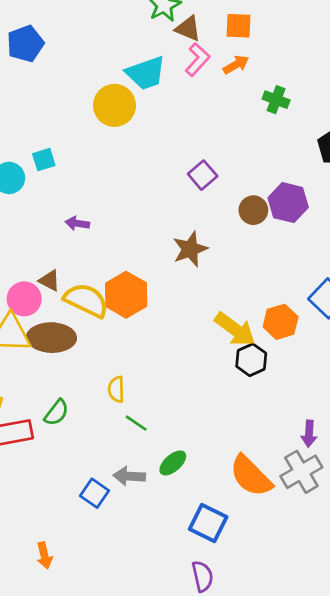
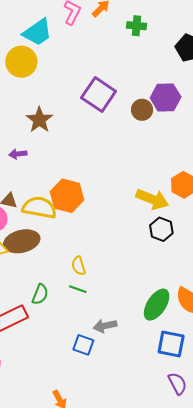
purple square: (203, 175) -> (99, 95), size x1.6
brown star: (190, 249) -> (39, 120), moved
black hexagon: (251, 360) -> (161, 229), moved
green line: (136, 423) -> (78, 289), moved
green ellipse: (173, 463) -> (157, 305), moved, size x1.5

